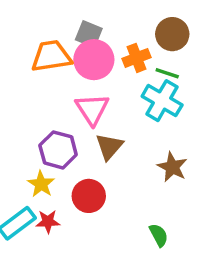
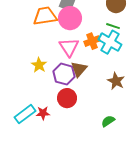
orange cross: (136, 58) -> (92, 41), moved
purple hexagon: (58, 150) -> (64, 74), moved
yellow star: (41, 184) -> (39, 65), moved
green semicircle: (159, 235) -> (108, 121), turned -96

